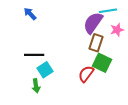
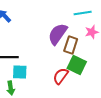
purple semicircle: (93, 23) -> (58, 34), moved
cyan square: (45, 70) -> (20, 72), turned 35

